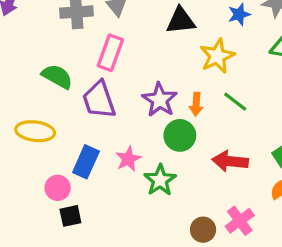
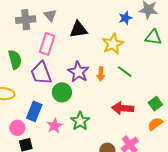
black triangle: (181, 21) -> (78, 30), moved
green semicircle: (57, 76) -> (15, 60), turned 48
green circle: (180, 135) -> (62, 92), moved
pink star: (128, 159) -> (54, 126), moved

